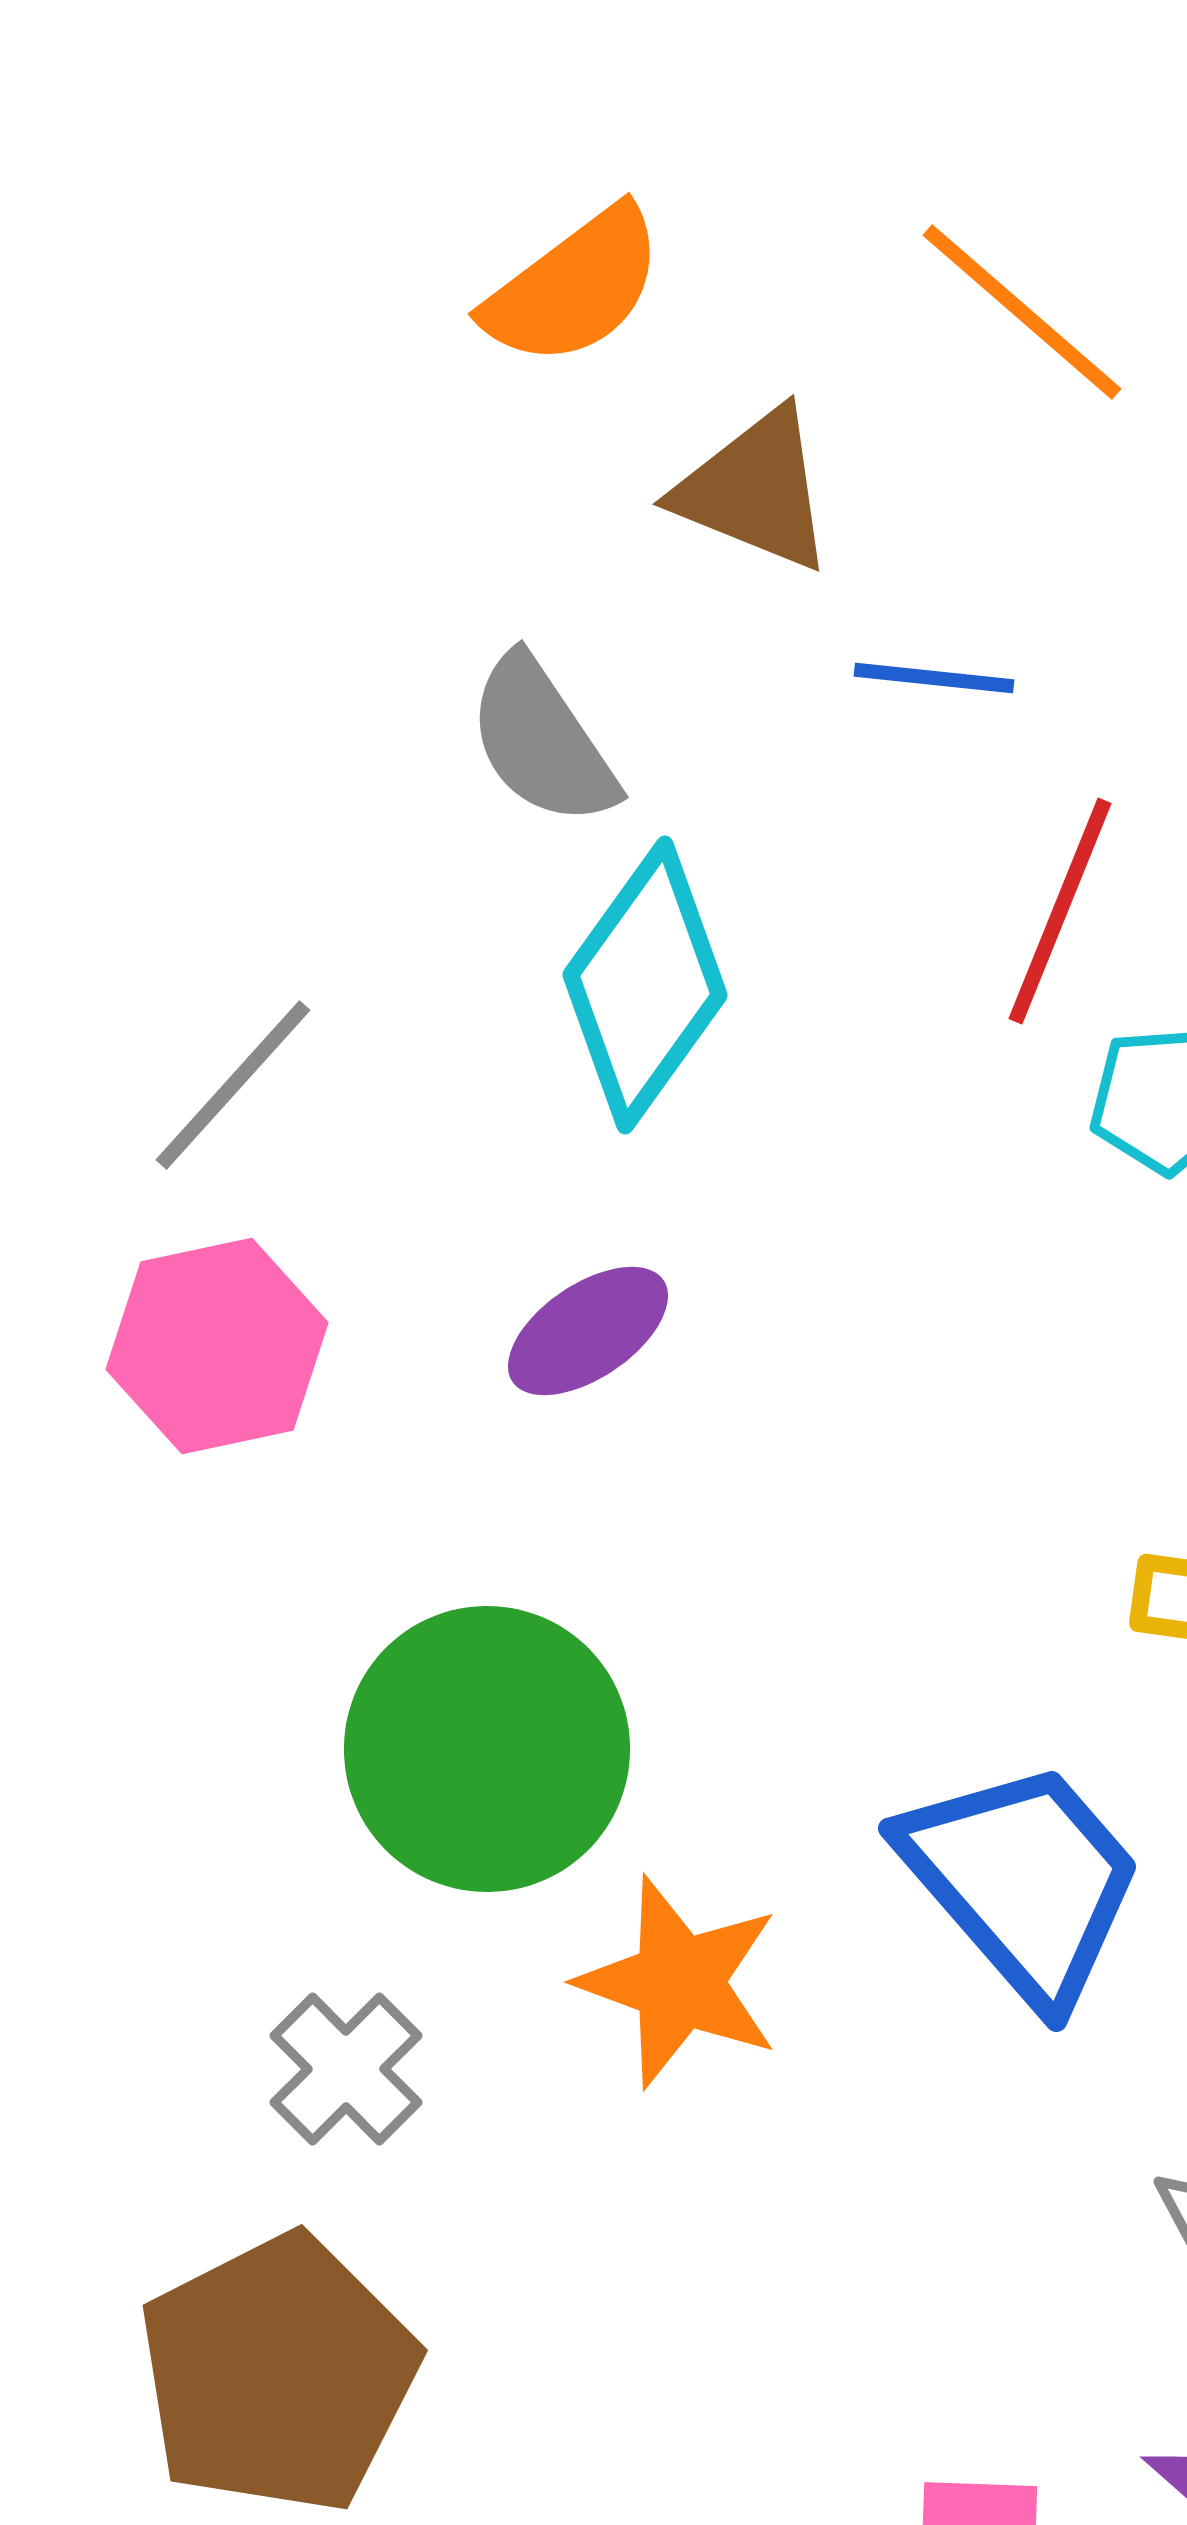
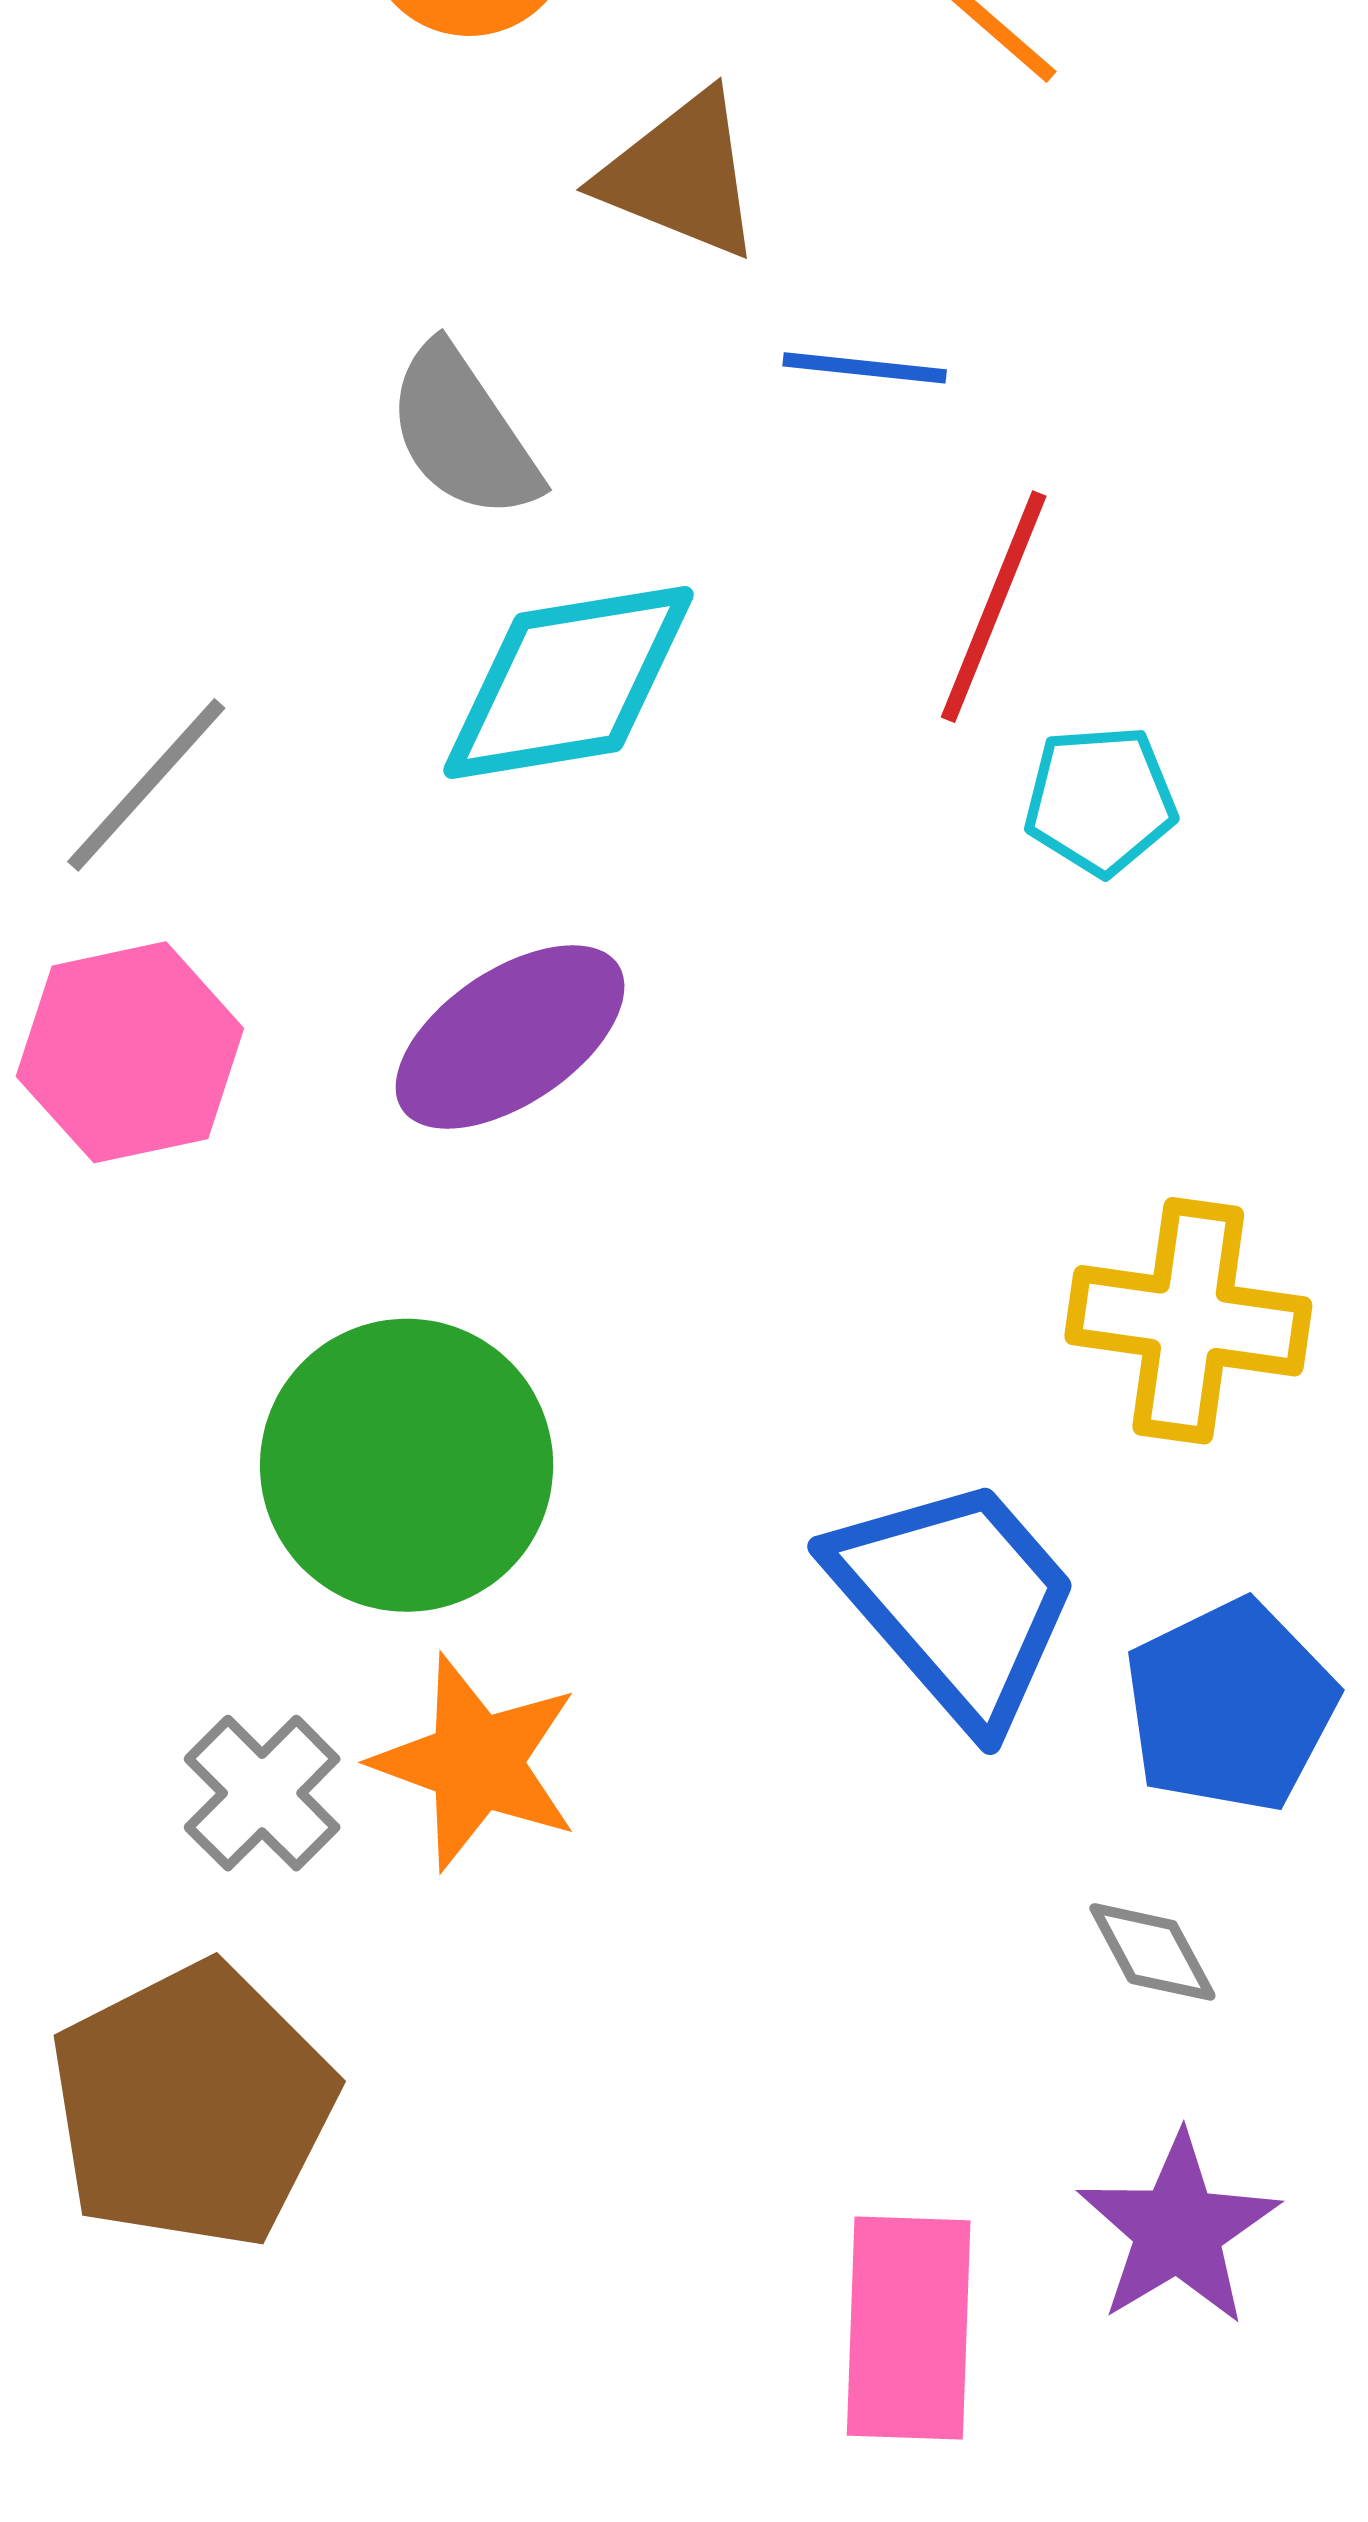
cyan diamond: (645, 985) -> (568, 682), turned 45
purple ellipse: (588, 1331) -> (510, 1037), size x1.4
orange star: (679, 1982) -> (476, 1762), moved

